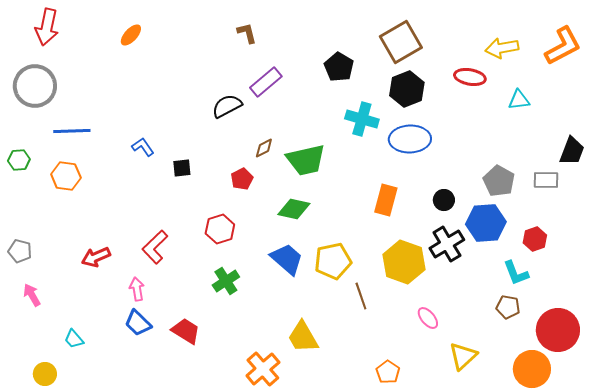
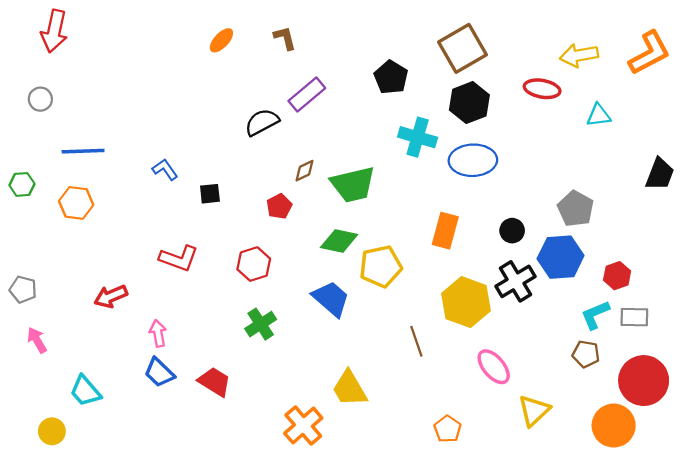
orange ellipse: (131, 35) -> (221, 40), moved
gray circle: (35, 86) -> (40, 99), size x0.5
gray rectangle: (546, 180) -> (634, 317), moved
red L-shape: (155, 247) -> (179, 258), moved, turned -116
yellow pentagon: (333, 261) -> (381, 266), moved
cyan L-shape: (516, 273) -> (595, 315), turned 88
pink ellipse: (428, 318) -> (494, 367), size x1.4
cyan trapezoid: (74, 339) -> (85, 391), size x1.4

